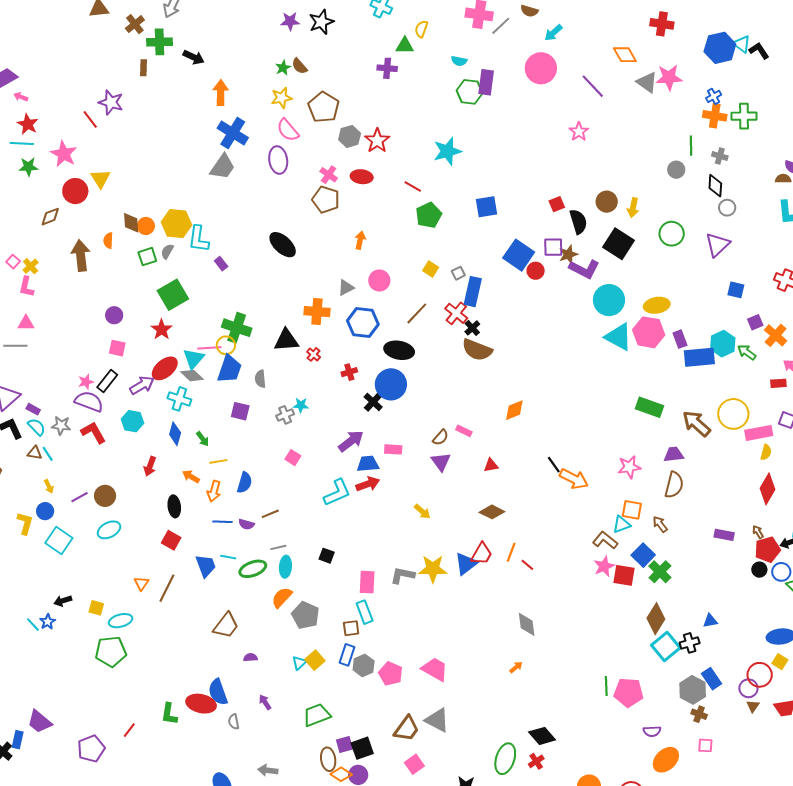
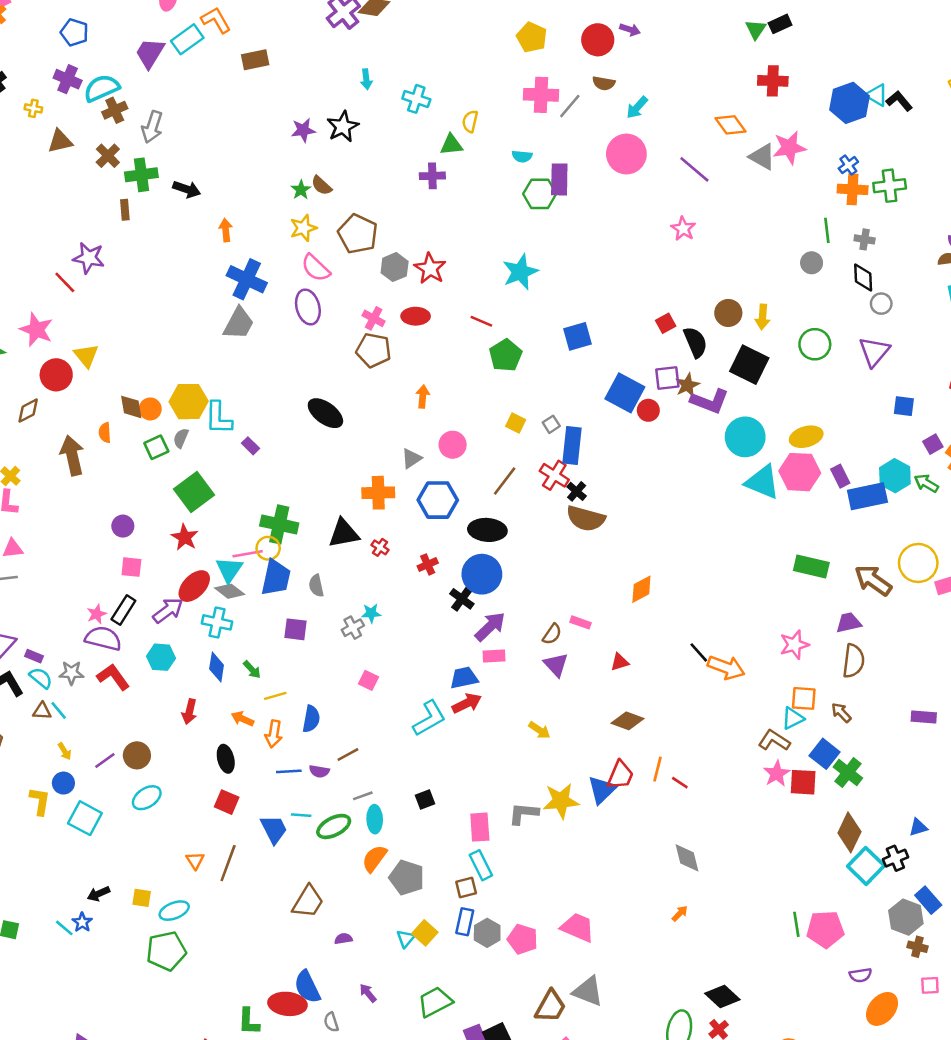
orange arrow: (221, 93) -> (226, 230), size x0.7
purple arrow: (351, 441) -> (490, 627), moved
black square: (327, 556) -> (425, 799), turned -35

